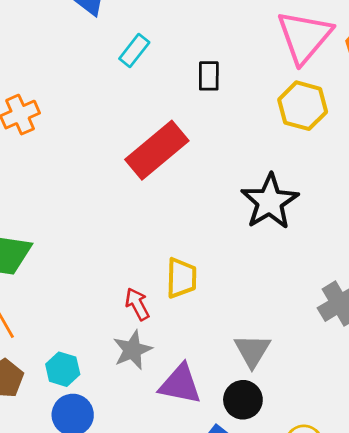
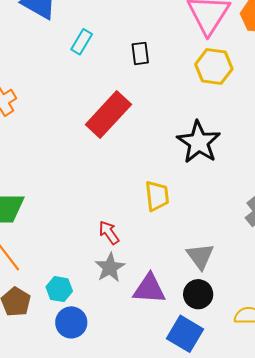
yellow trapezoid: (181, 278) -> (157, 196), moved

